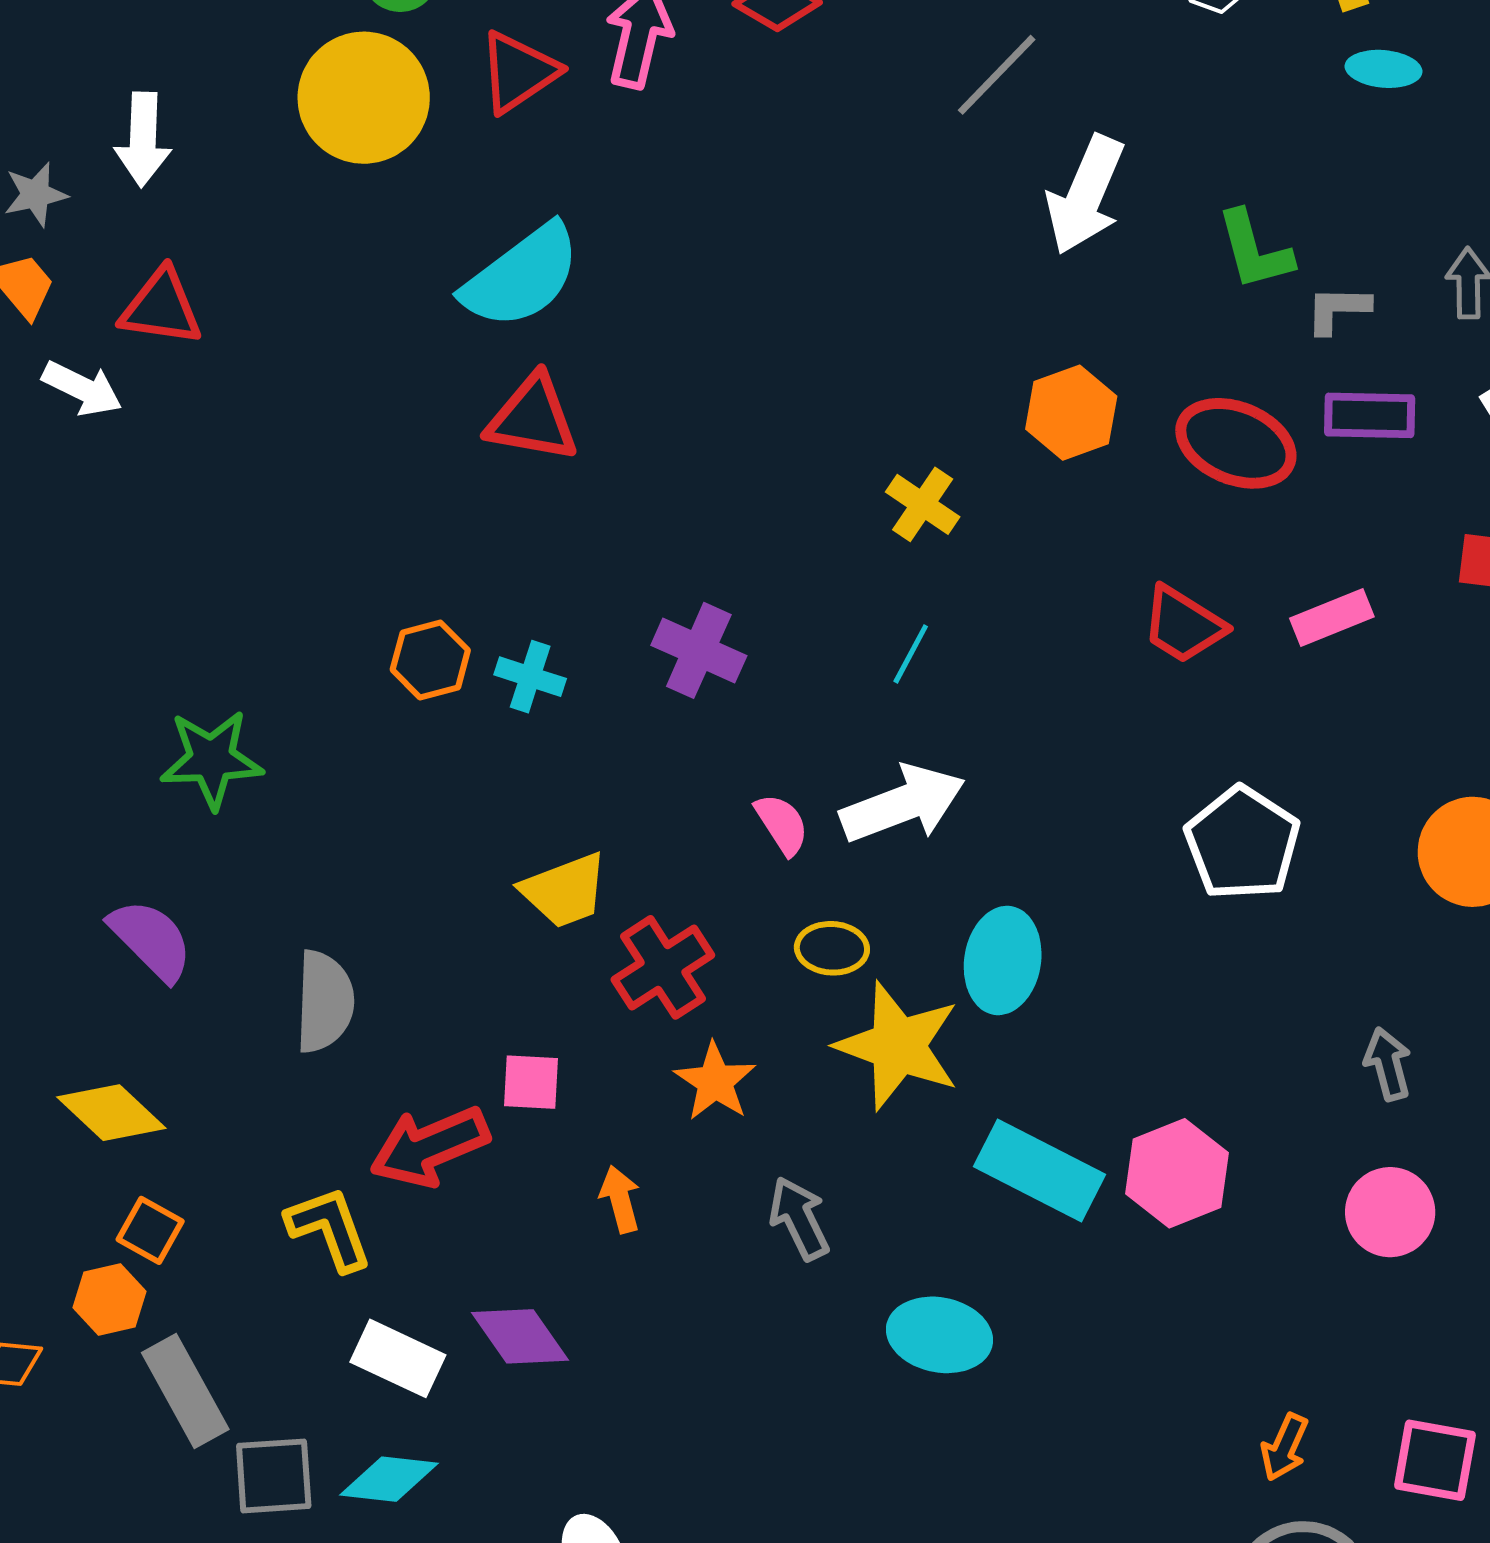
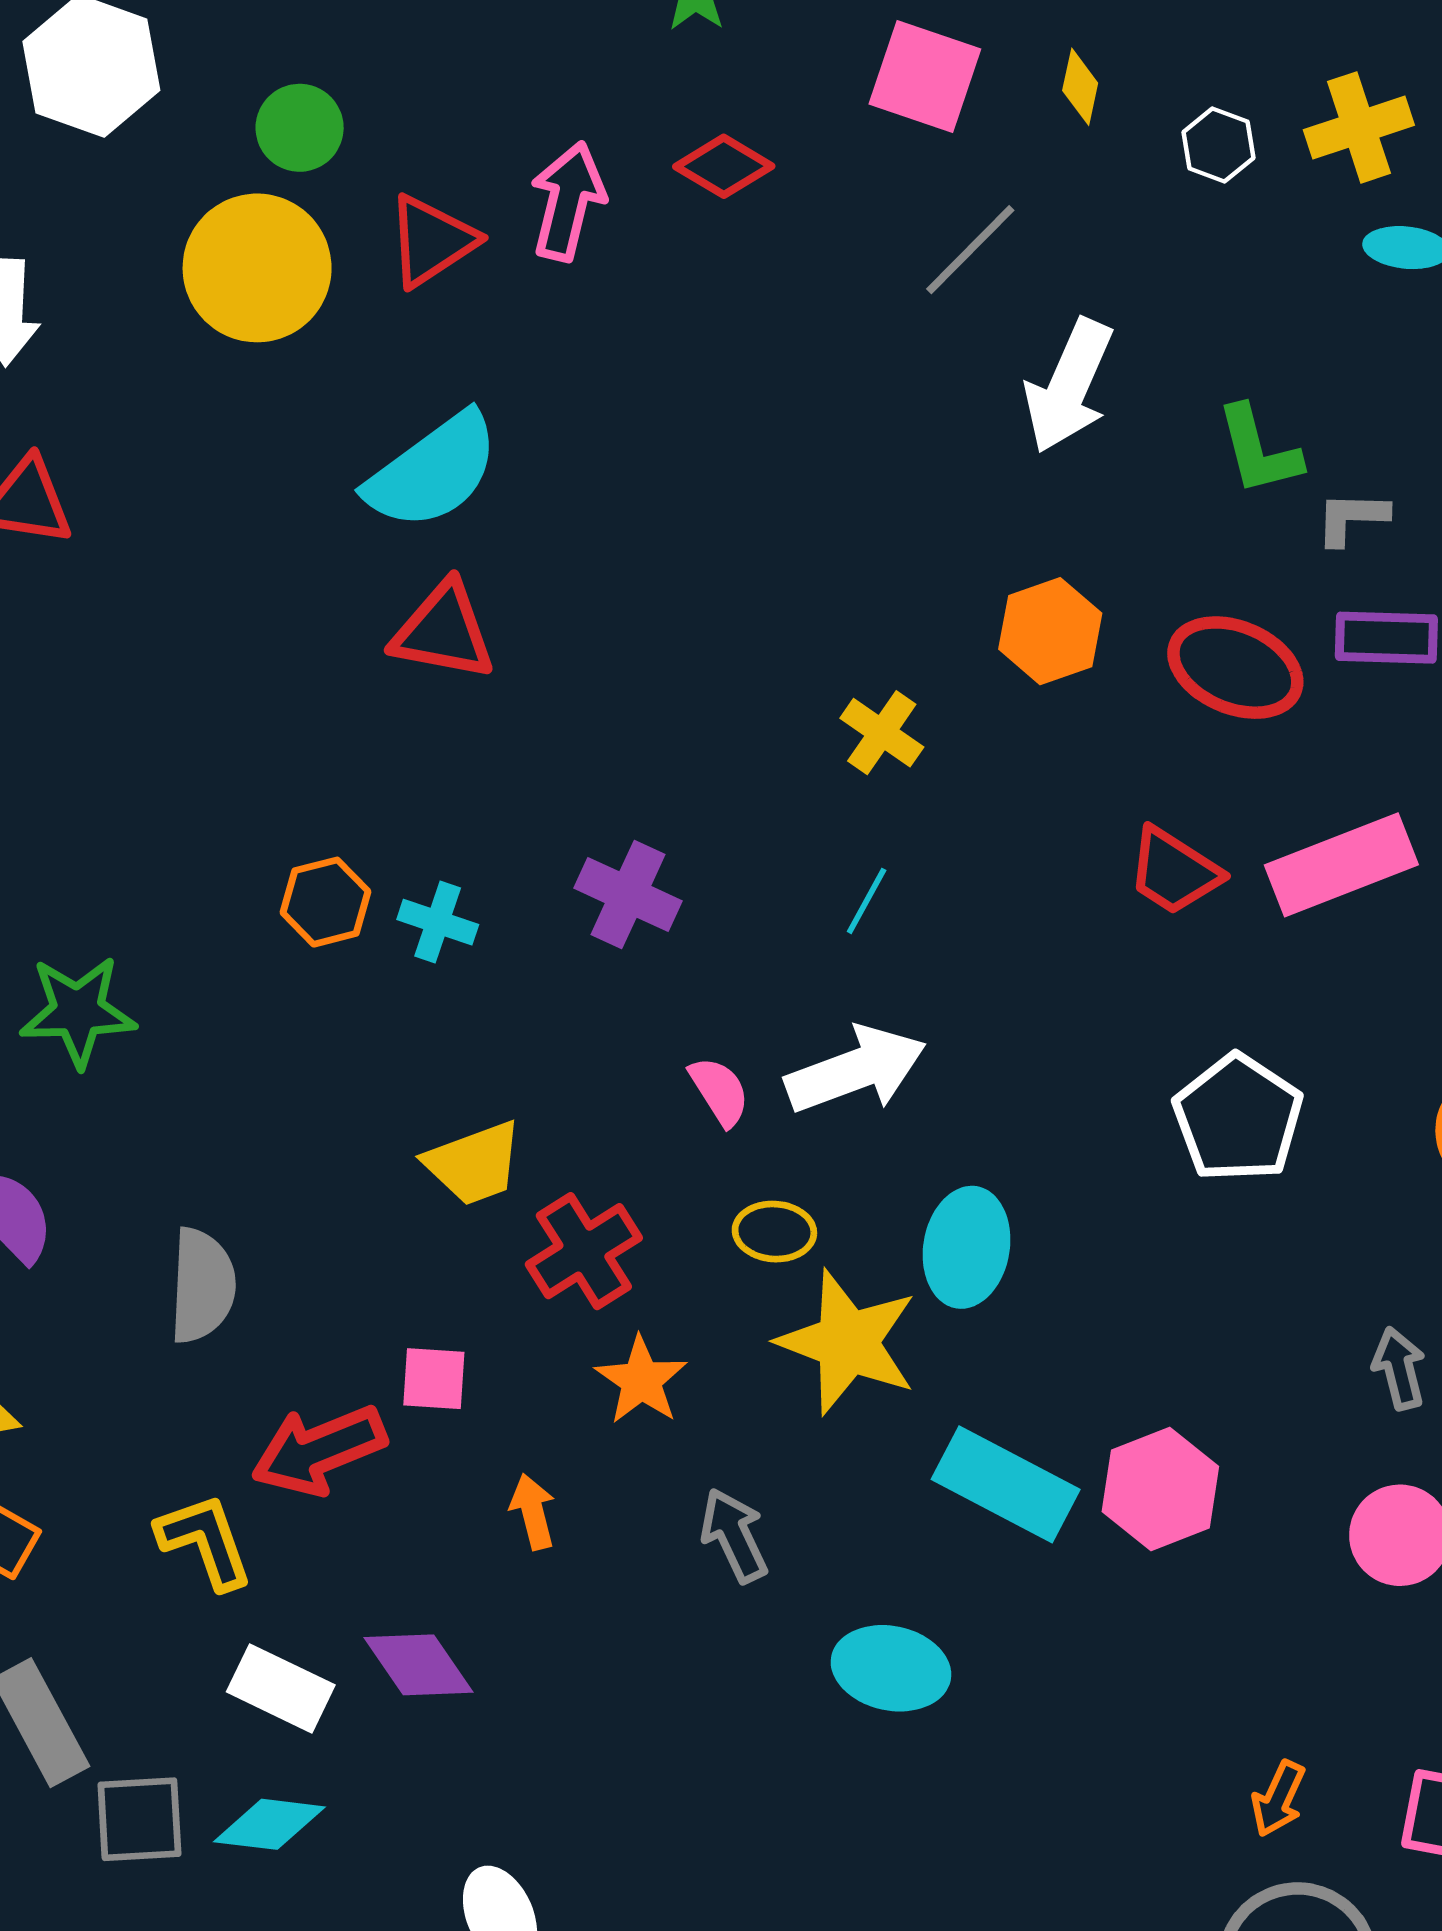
pink rectangle: (1332, 618) -> (1341, 865), size x1.6

